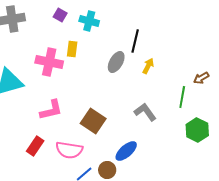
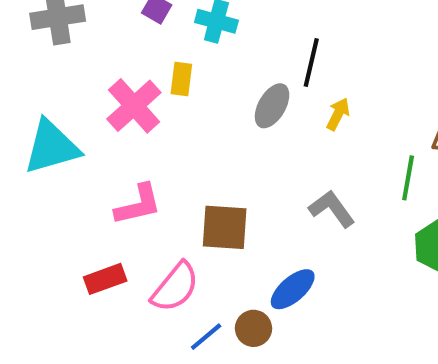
pink cross: (49, 62) -> (134, 106), turned 36
brown square: (93, 121) -> (225, 227), turned -30
red rectangle: (35, 146) -> (105, 279), turned 36
pink semicircle: (69, 150) -> (175, 287), turned -60

